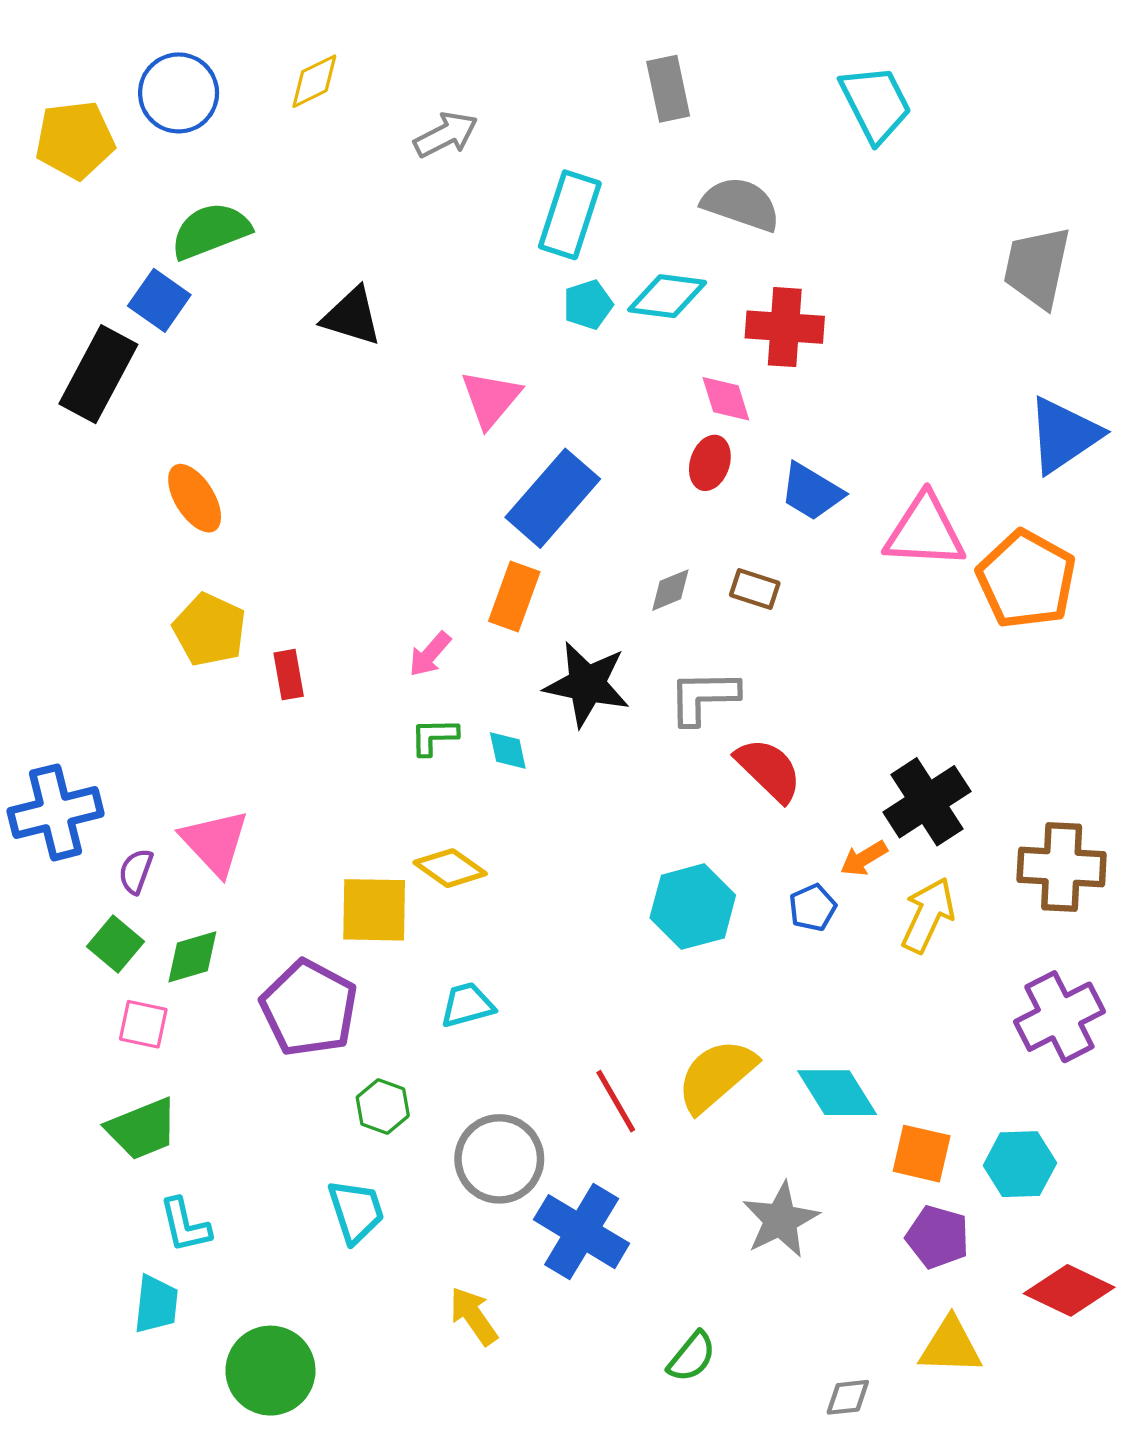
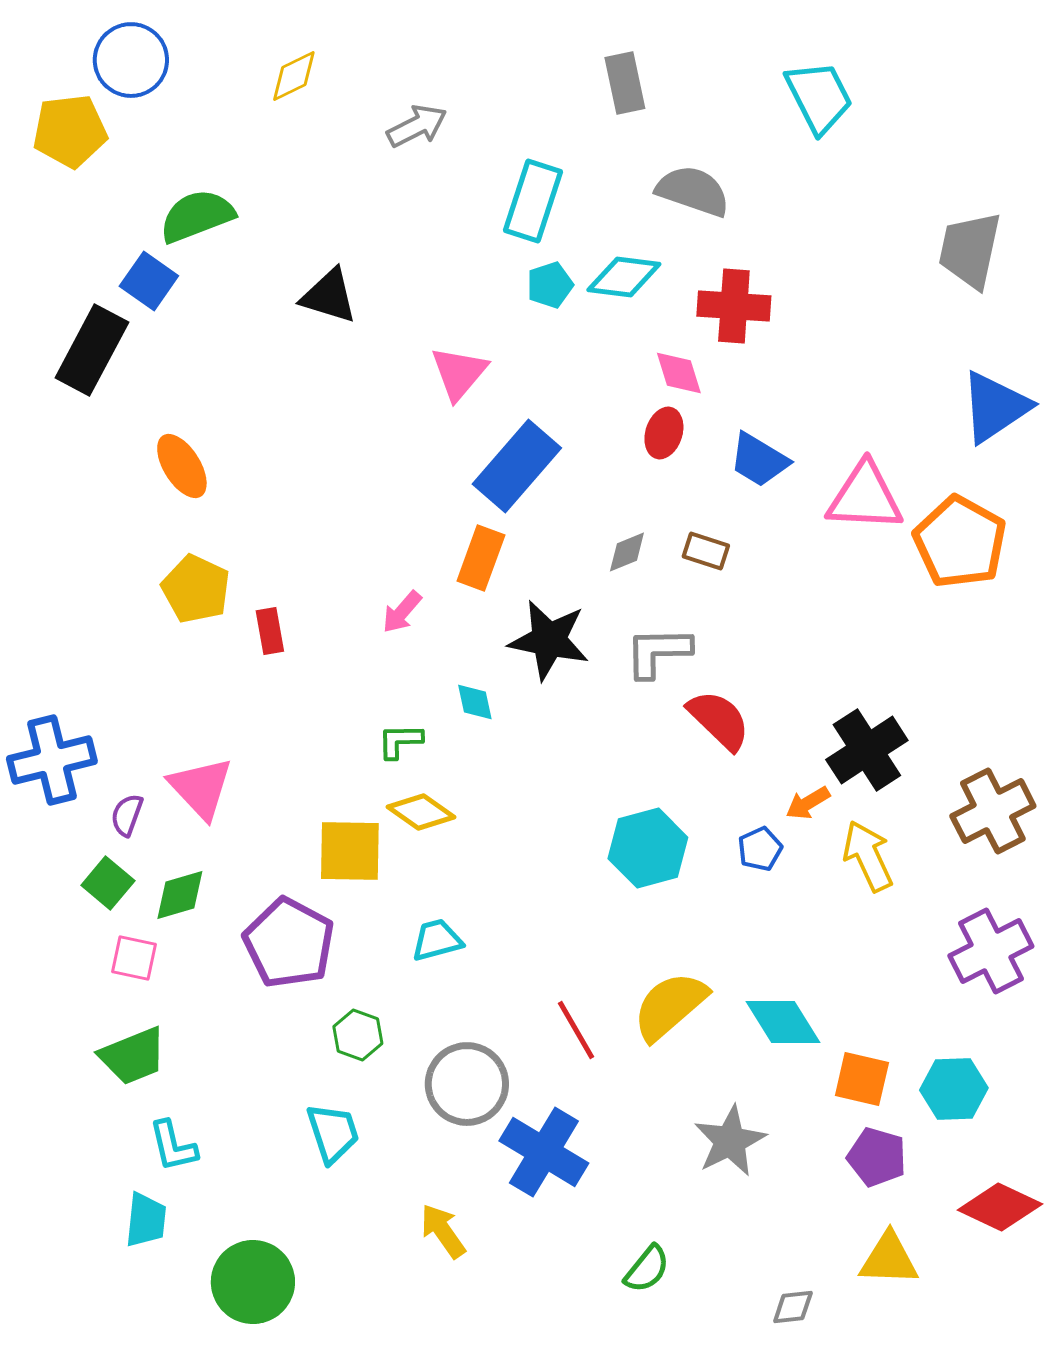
blue circle: (179, 93) -> (131, 60), moved
green L-shape: (434, 737) -> (400, 741), moved
brown cross: (1062, 867) -> (993, 811), turned -30
yellow arrow: (928, 915) -> (868, 856), turned -50

